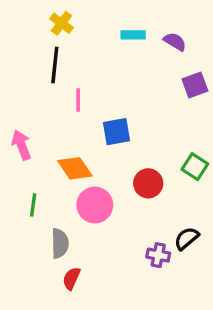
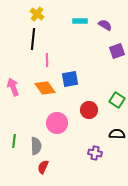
orange diamond: (75, 168) -> (45, 88), moved
green line: (33, 205) -> (14, 141), moved
black semicircle: (187, 238) -> (117, 134), moved, turned 42

